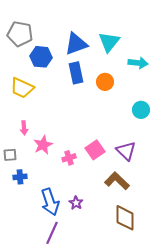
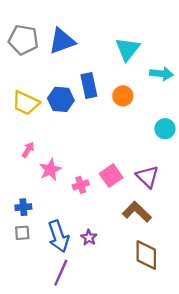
blue triangle: (76, 44) -> (62, 41), moved
blue hexagon: (41, 57) -> (61, 99), moved
pink arrow: (24, 128) -> (28, 150), turned -144
gray square: (10, 155) -> (22, 233), moved

